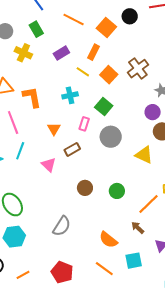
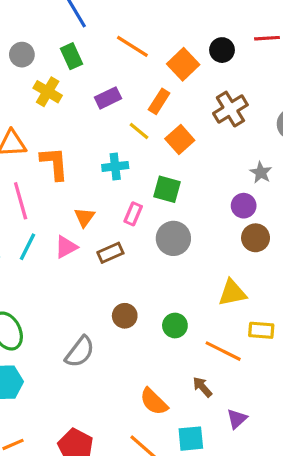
brown cross: (138, 69) -> (230, 109), moved
green square: (104, 106) -> (167, 189), turned -30
yellow triangle: (144, 155) -> (232, 293), moved, turned -42
pink triangle: (49, 165) -> (66, 247), moved, turned 42
orange line: (148, 204) -> (223, 351), turned 65
gray semicircle: (62, 226) -> (80, 352), moved

